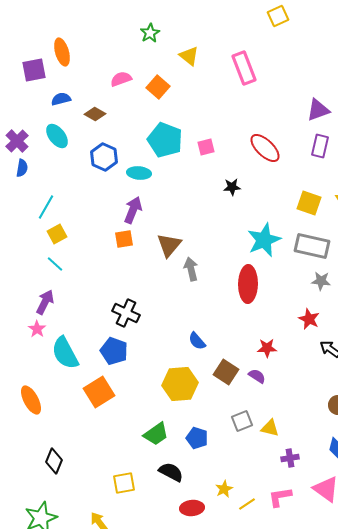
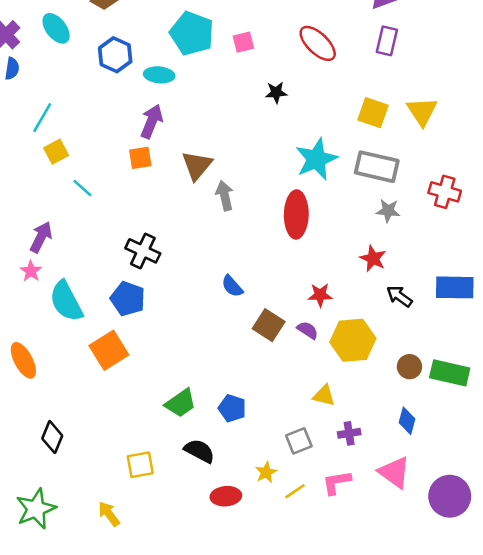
cyan line: (55, 264) -> (82, 188), moved
yellow hexagon: (180, 384) -> (353, 340), moved
gray square: (242, 421) -> (299, 441), moved

